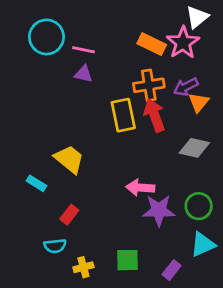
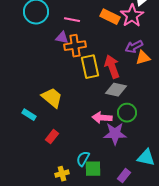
pink line: (83, 50) -> (72, 20), moved
orange cross: (149, 85) -> (75, 46), moved
orange triangle: (199, 102) -> (143, 58), turned 35
gray diamond: (194, 148) -> (116, 90), moved
green circle: (199, 206) -> (127, 113), moved
cyan triangle: (203, 244) -> (146, 158), turned 36
cyan semicircle: (55, 246) -> (83, 159), moved, turned 126

